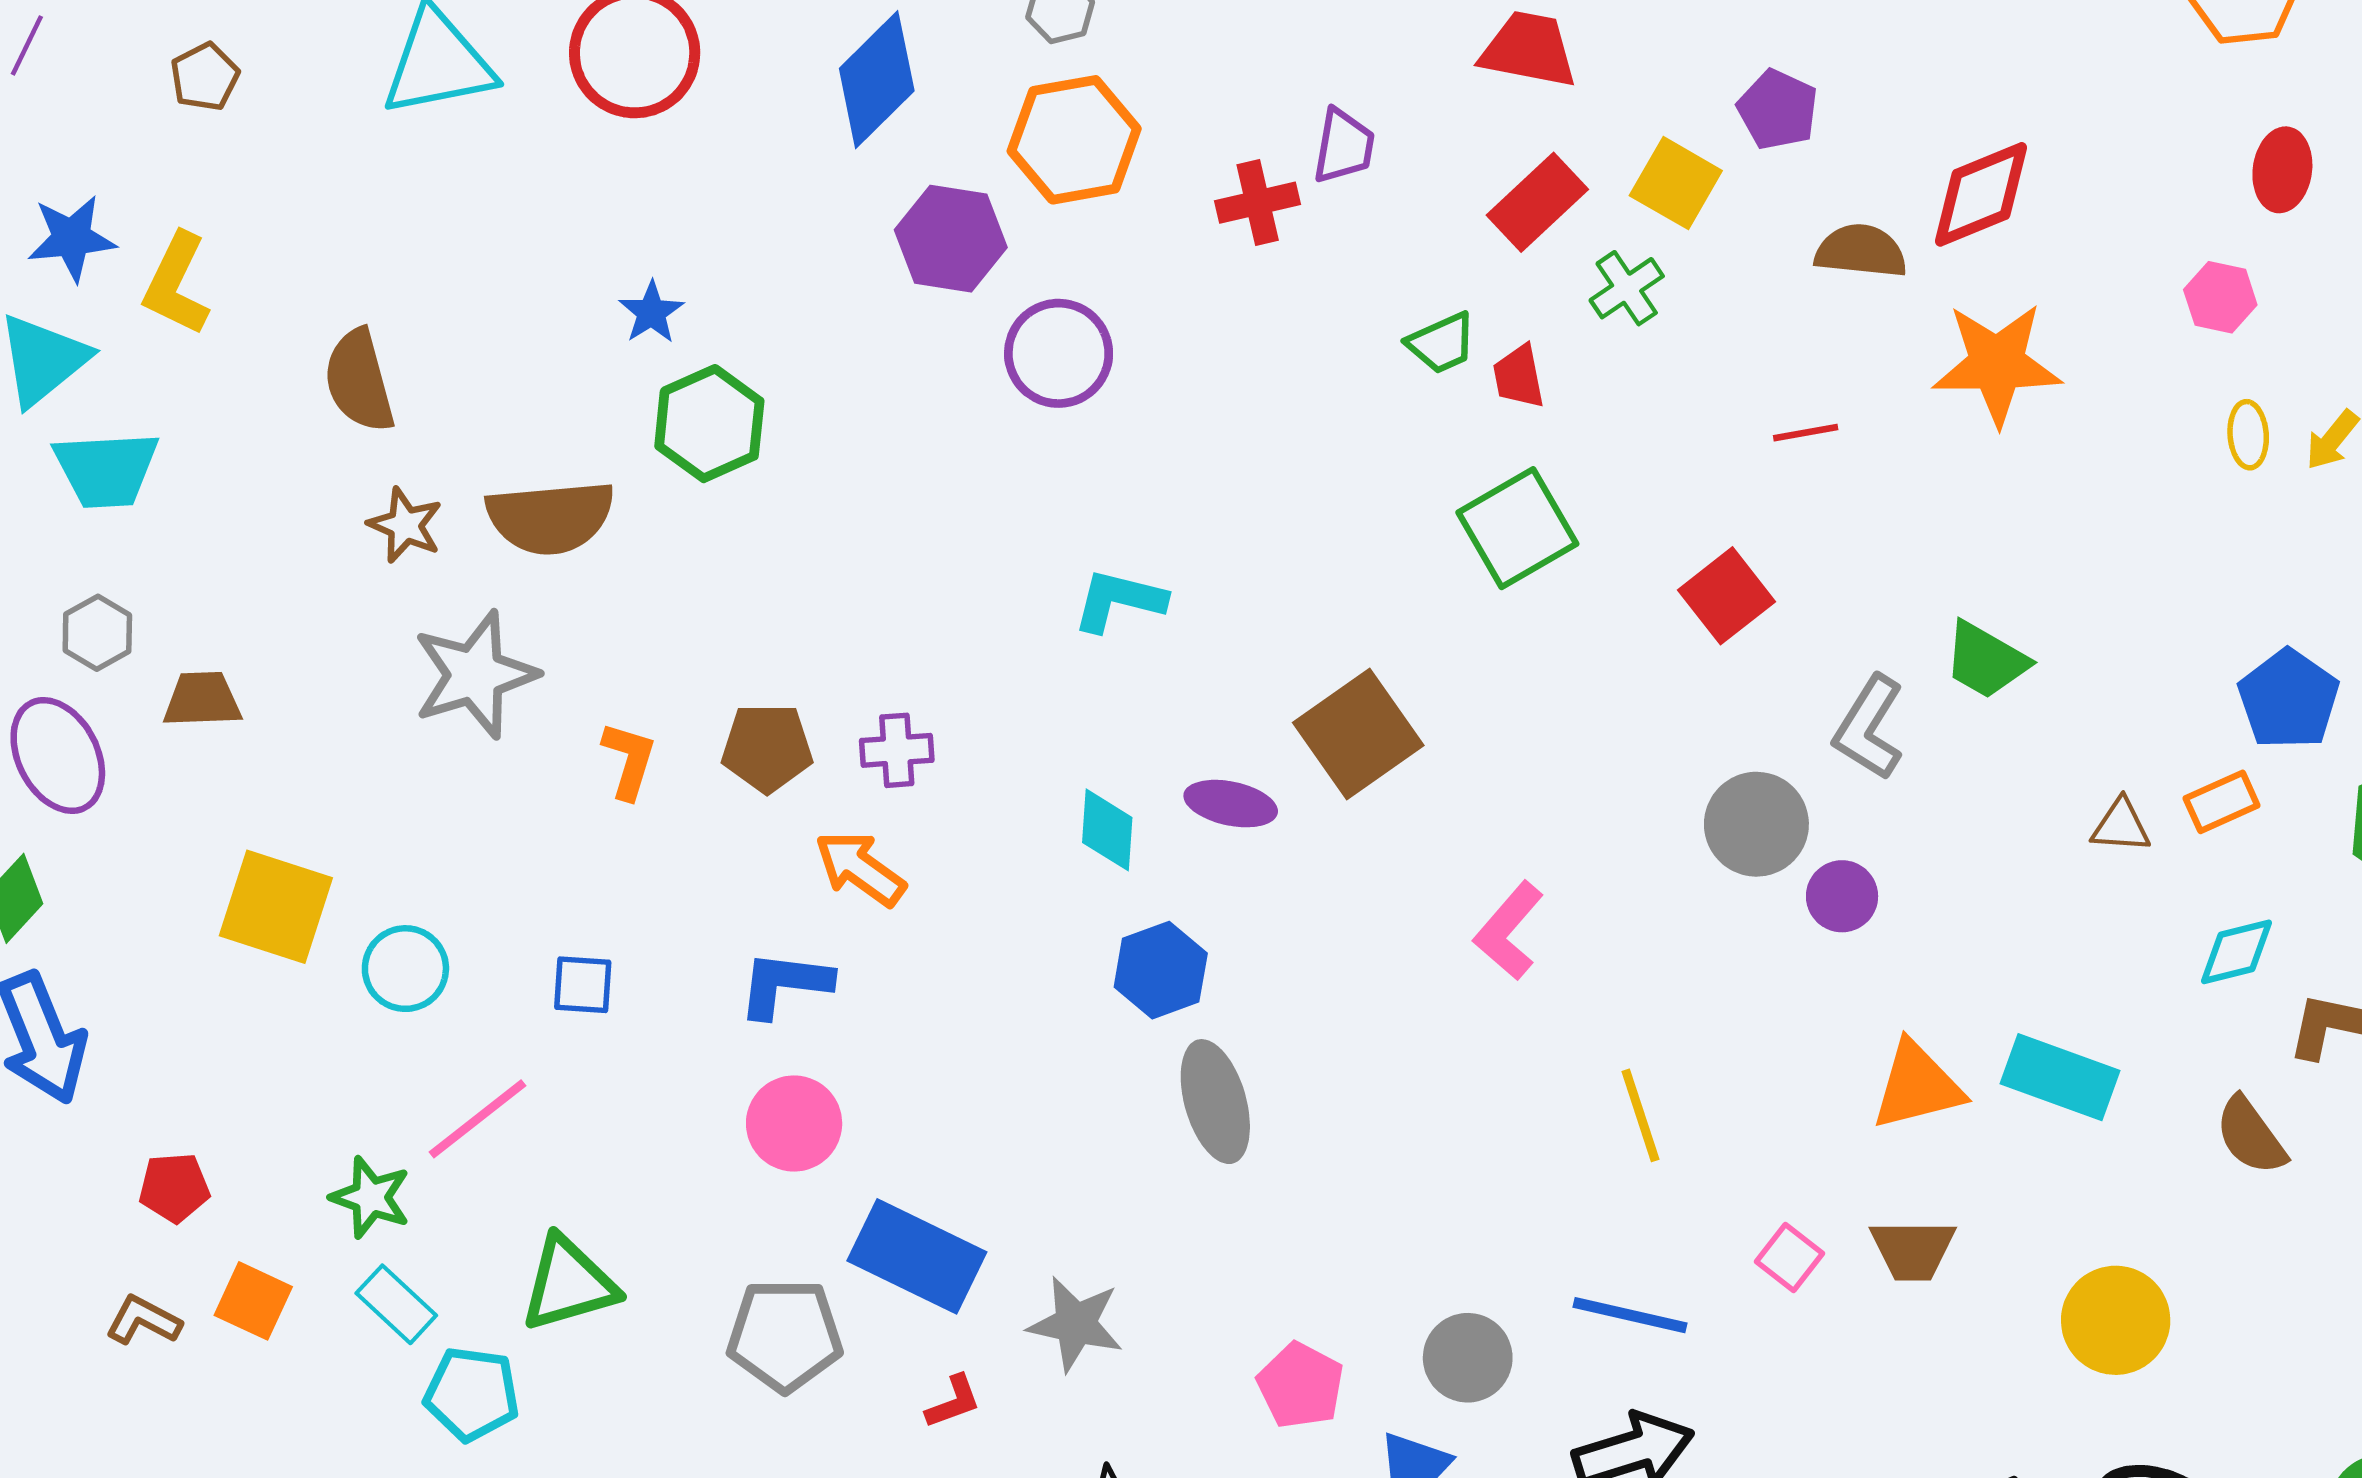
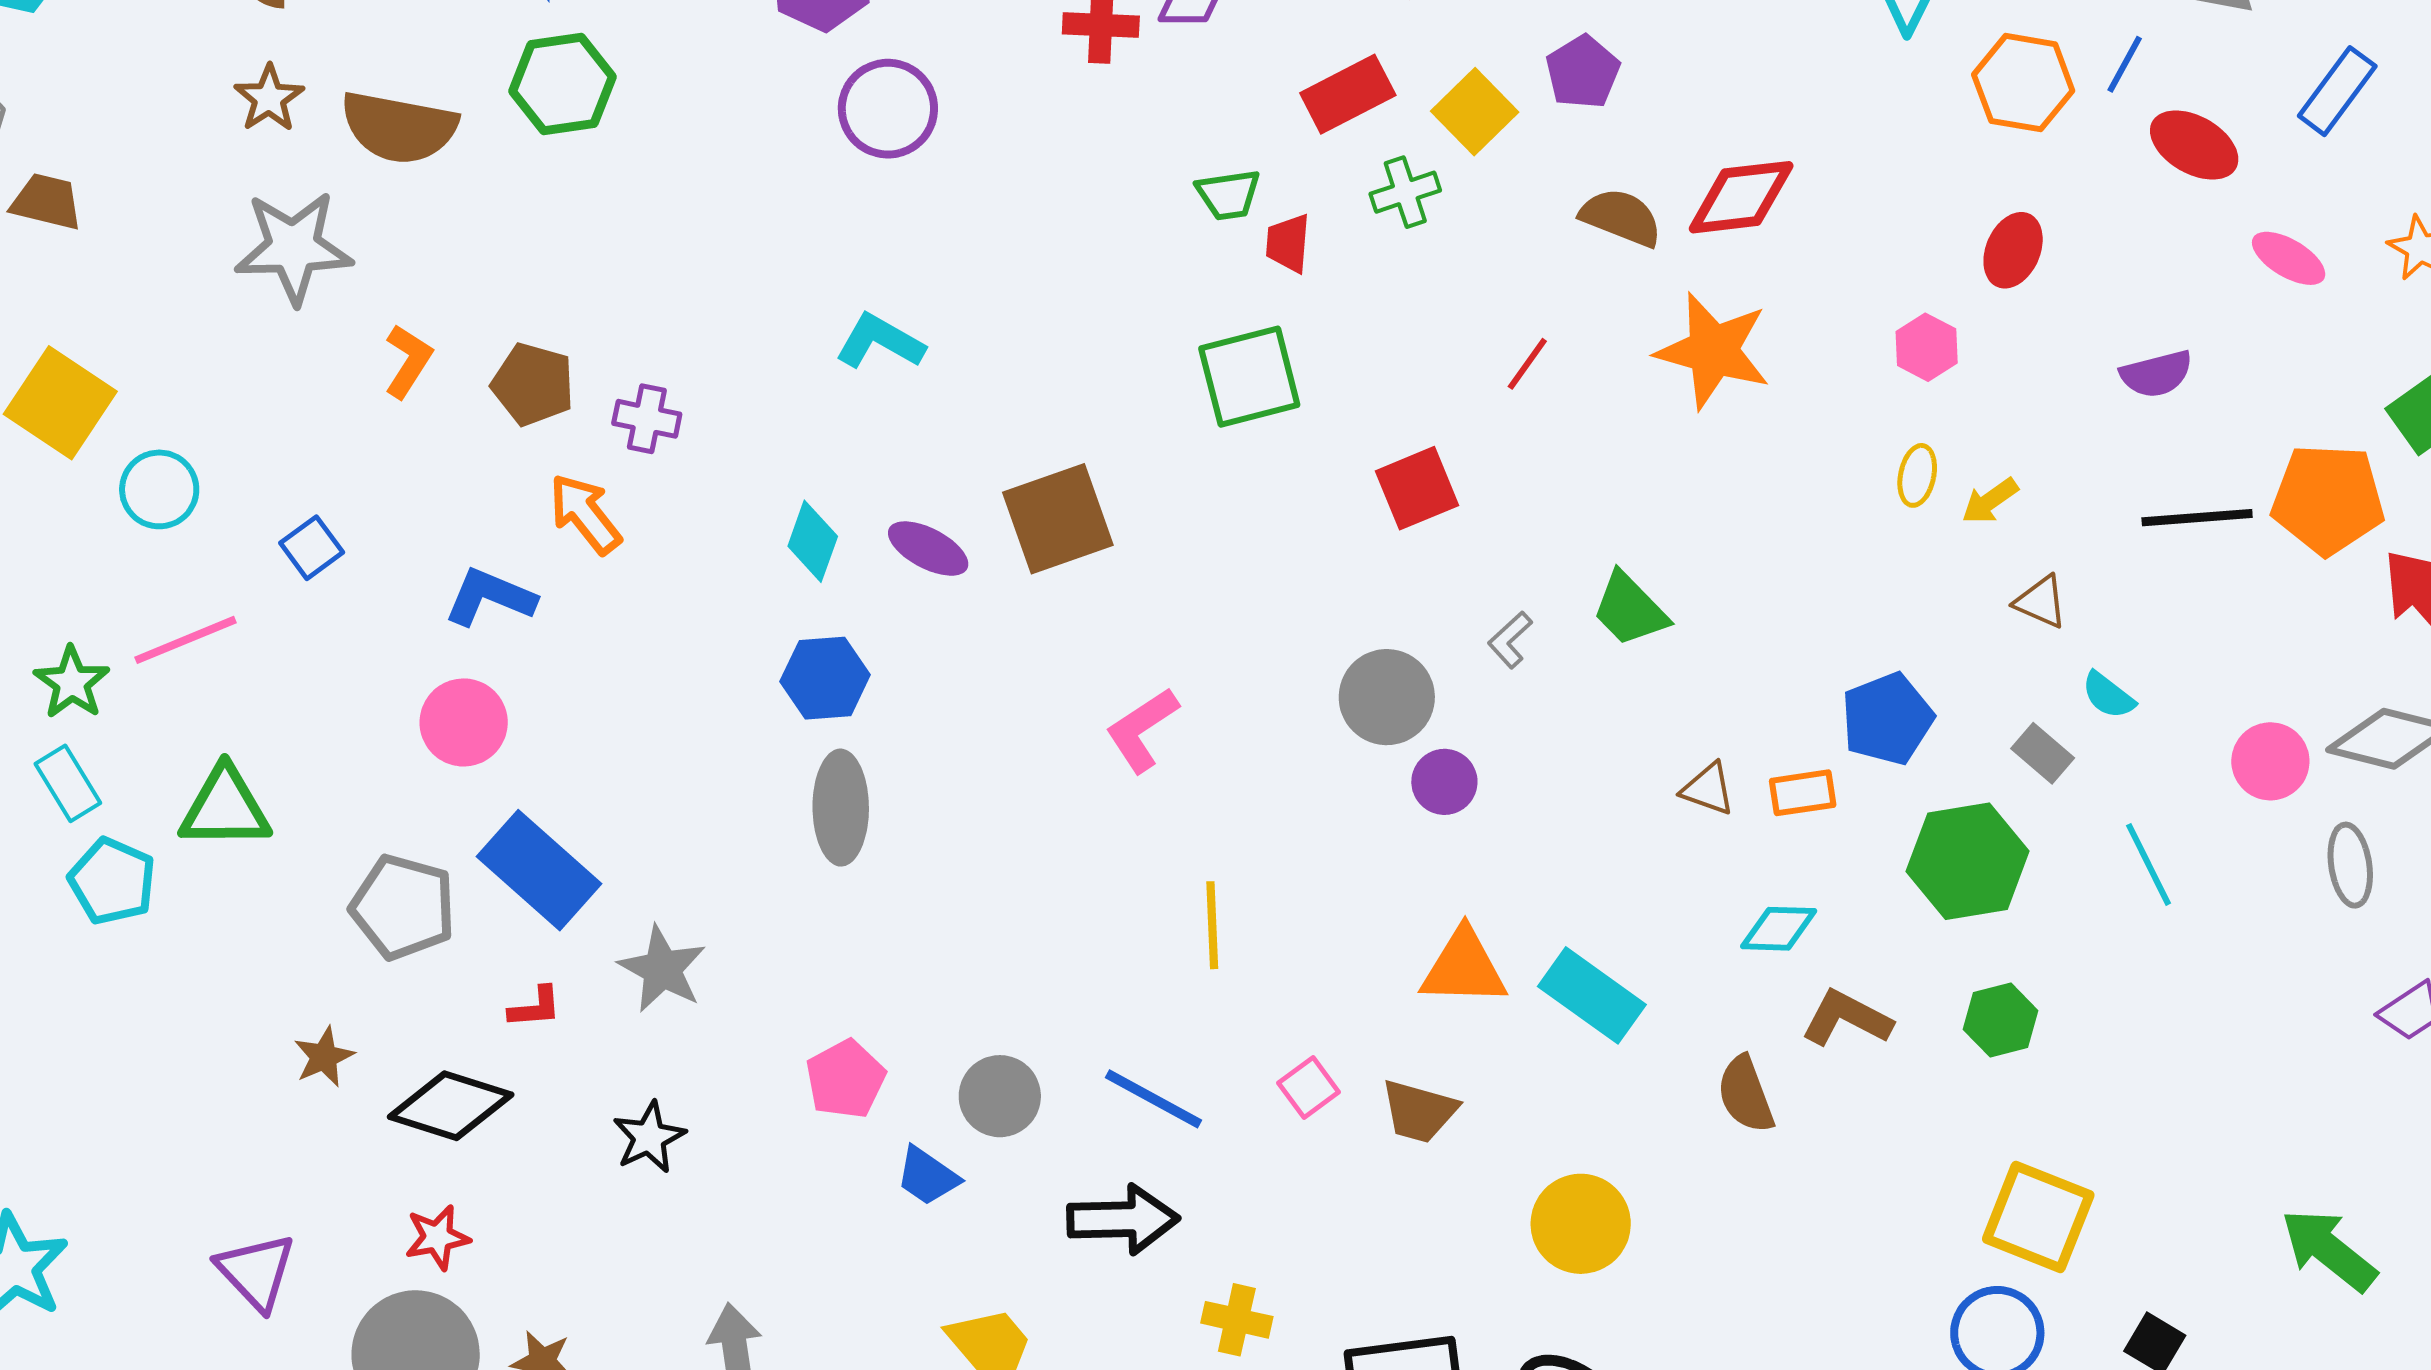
red line: (1806, 433) -> (1527, 364), turned -60
gray L-shape: (1869, 728) -> (1510, 640), size x0.6
blue square: (583, 985) -> (312, 548), turned 34

